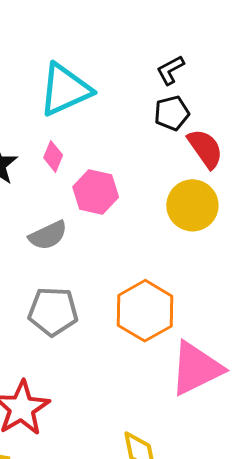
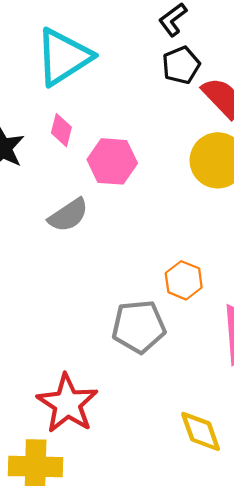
gray pentagon: (53, 311) -> (139, 327), moved
orange hexagon: (145, 311) -> (184, 280), size x0.6

